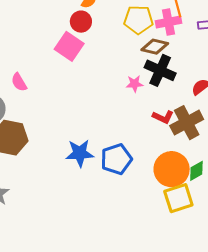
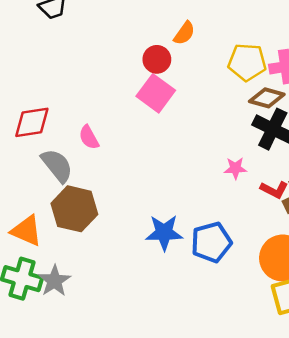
red circle: (81, 22) -> (157, 59), moved
pink star: (135, 84) -> (235, 168), moved

